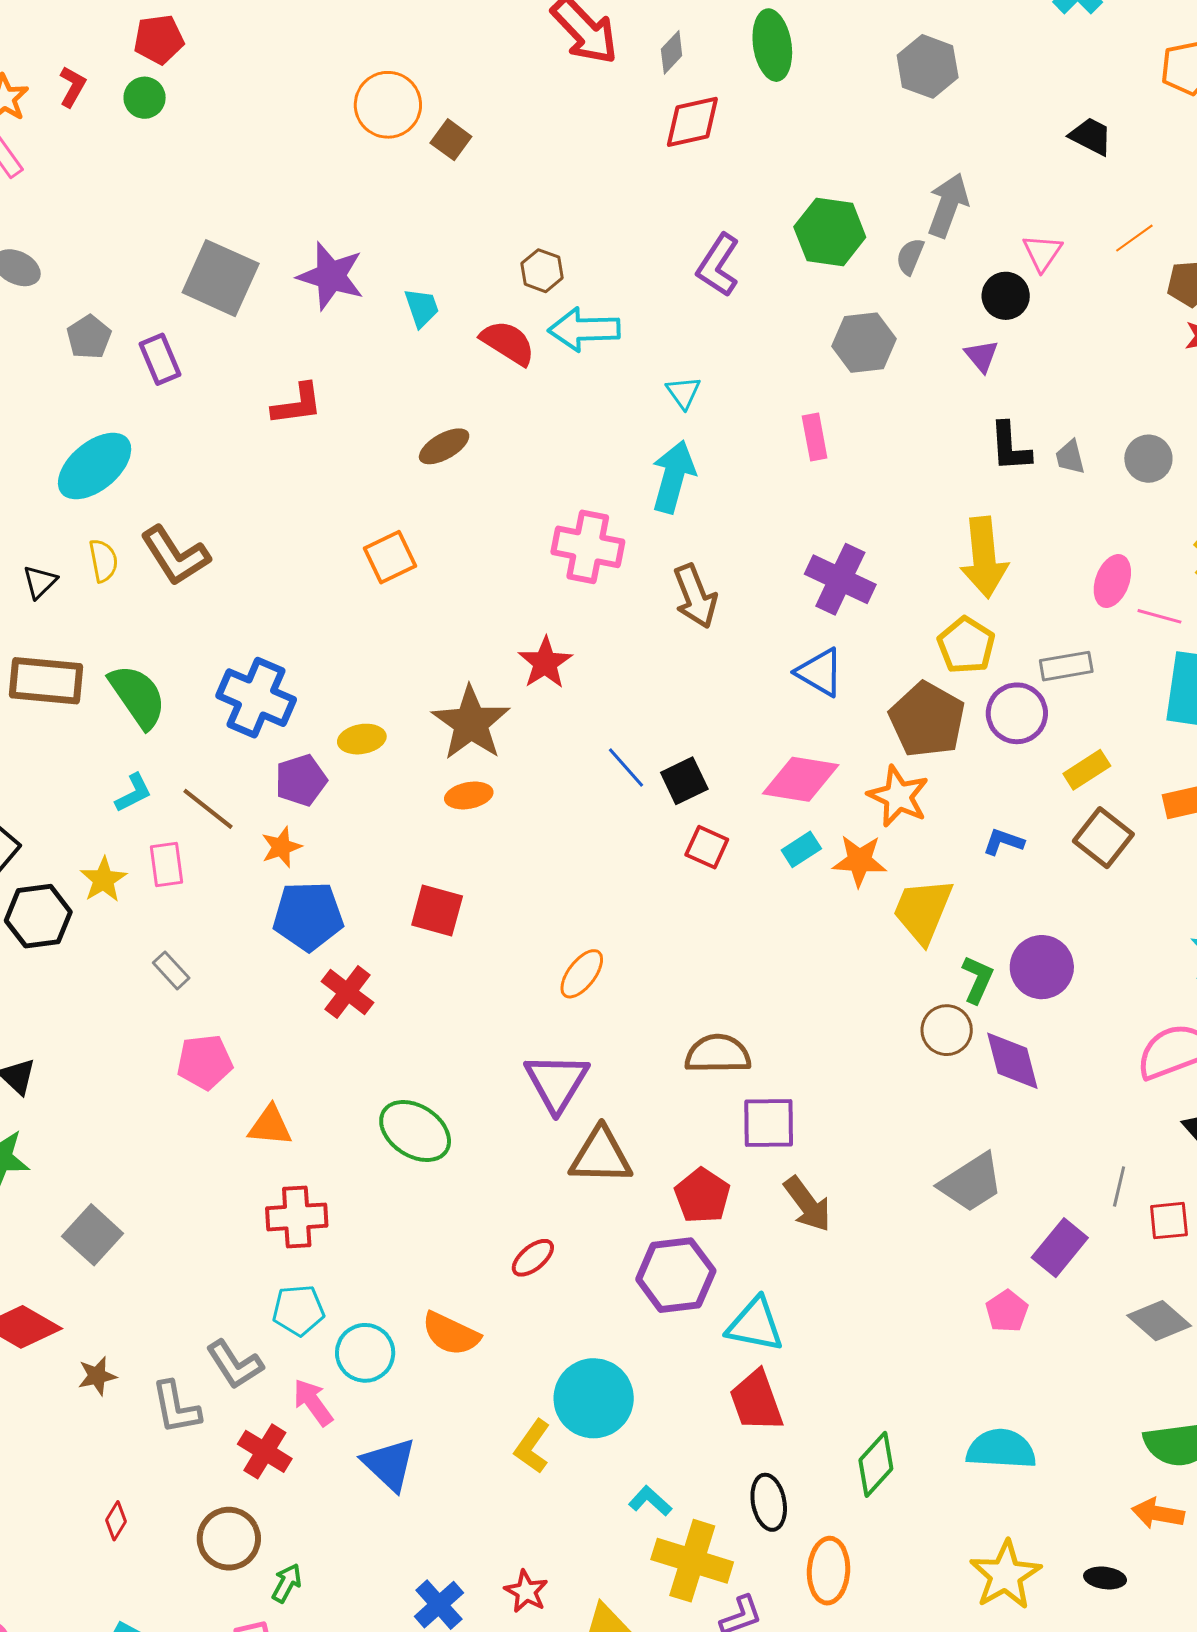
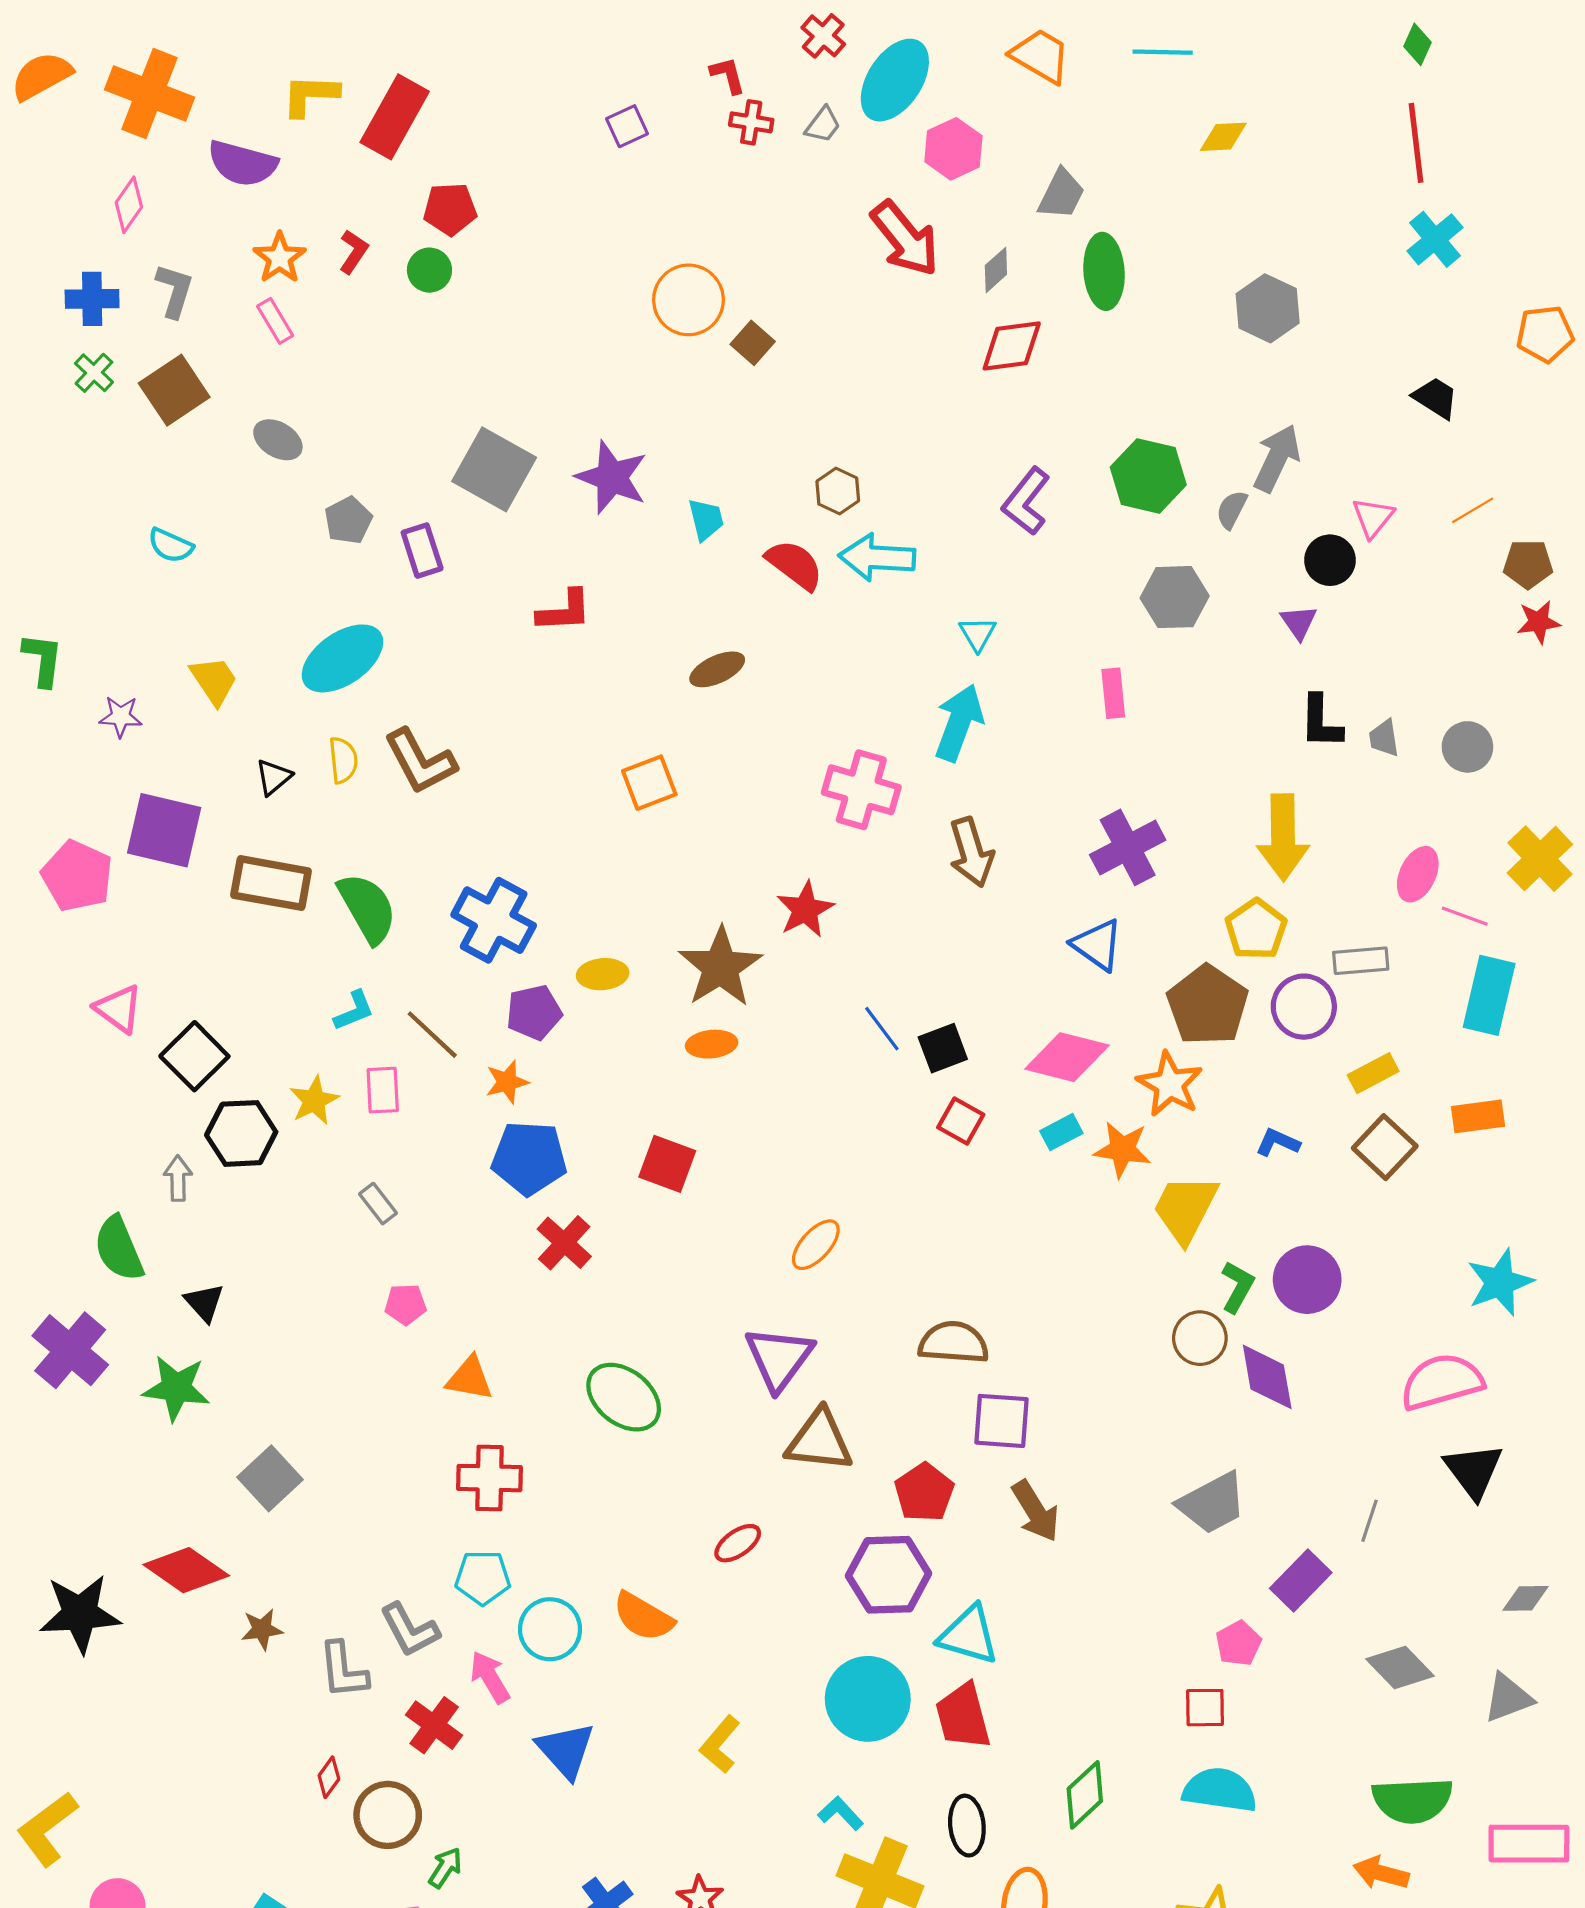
purple cross: (840, 579) -> (1128, 847), turned 32
pink pentagon: (205, 1062) -> (406, 1304), size x0.7
red square: (1169, 1221) -> (1205, 1708), moved
cyan circle: (594, 1398) -> (868, 1699), moved
red diamond: (116, 1521) -> (329, 1777), moved

